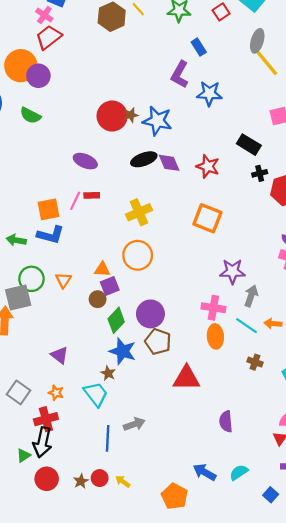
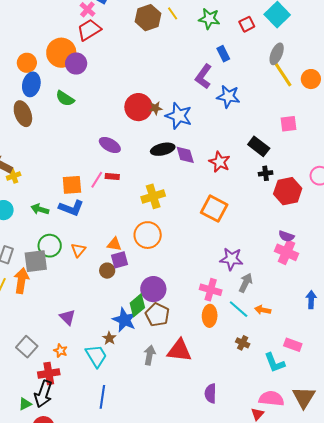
green diamond: (116, 320) -> (137, 305), moved
gray arrow: (134, 424) -> (150, 355), moved, turned -66

